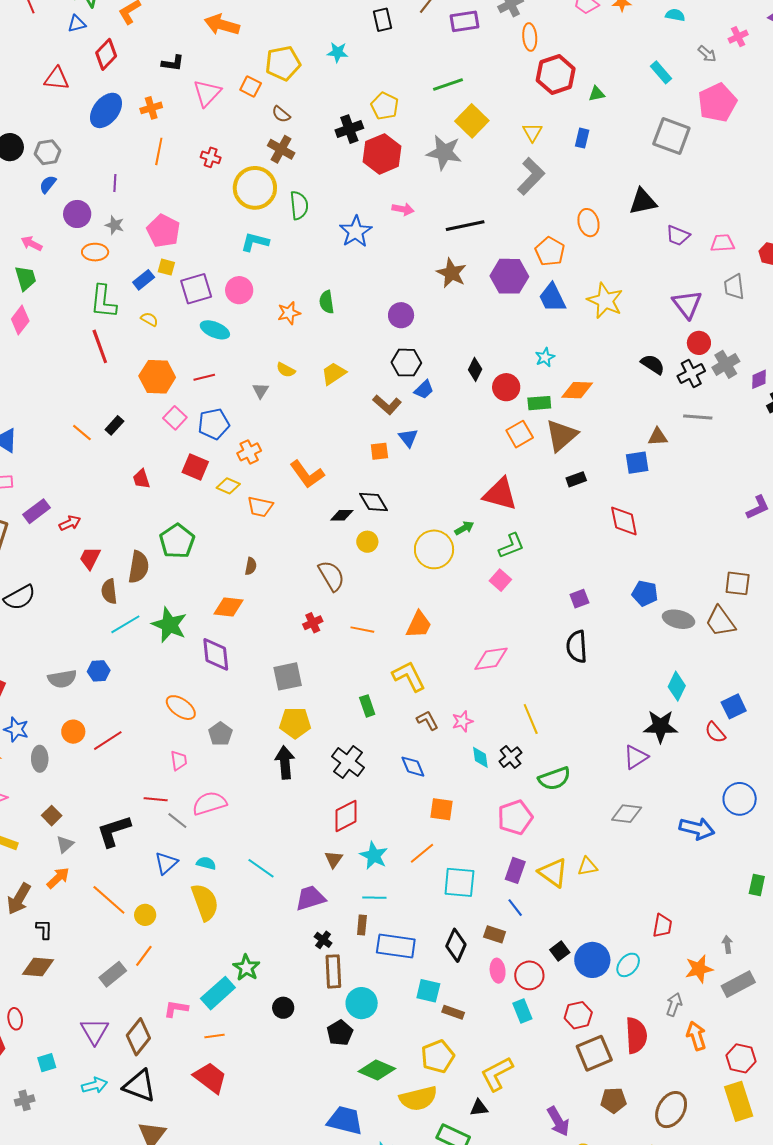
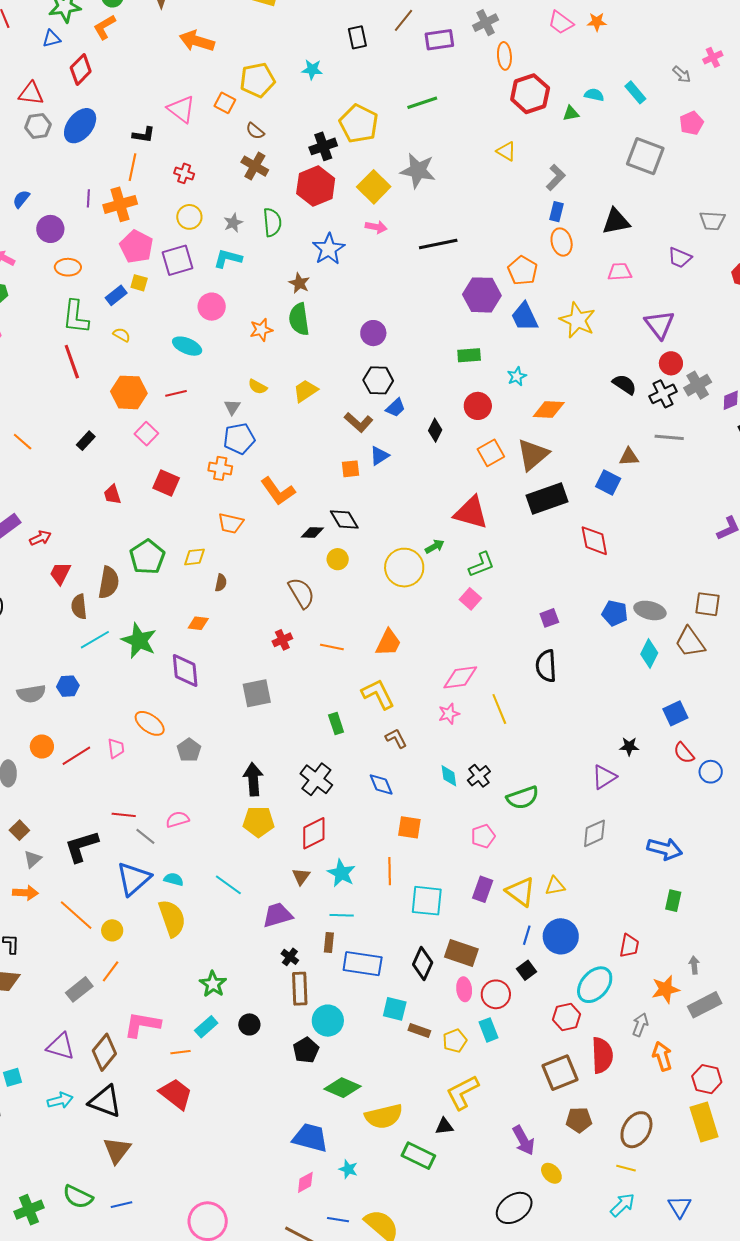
cyan semicircle: (675, 15) -> (594, 95), moved
black L-shape: (173, 63) -> (144, 135), moved
pink triangle: (207, 93) -> (181, 109), turned -36
pink pentagon: (717, 103) -> (691, 123), size x0.6
yellow pentagon: (385, 106) -> (359, 124), size x1.4
orange cross: (151, 108) -> (120, 204), moved, size x1.5
yellow square: (472, 121) -> (374, 187), moved
yellow triangle: (532, 132) -> (506, 151), turned -30
blue rectangle: (582, 138) -> (557, 212), moved
gray hexagon: (48, 152) -> (38, 126), moved
red hexagon: (382, 154) -> (316, 186), moved
gray L-shape: (531, 176) -> (556, 177), moved, size x0.7
yellow circle: (255, 188) -> (189, 217), moved, size x0.6
gray star: (115, 225) -> (233, 223), moved, turned 30
purple trapezoid: (678, 236) -> (680, 258), moved
pink trapezoid: (723, 243) -> (620, 272), moved
brown star: (451, 273) -> (299, 283), moved, size x0.7
gray trapezoid: (734, 287) -> (712, 221), moved, turned -80
purple square: (196, 289) -> (178, 260), moved
green semicircle: (327, 302) -> (299, 319), size x1.4
black diamond: (475, 369) -> (435, 430), moved
green rectangle: (539, 403) -> (469, 355), moved
blue pentagon: (214, 424) -> (239, 439), moved
orange line: (82, 433) -> (23, 442), moved
blue triangle: (408, 438) -> (379, 456), turned 35
orange cross: (249, 452) -> (220, 468), turned 35
blue square: (637, 463) -> (608, 482), turned 35
black rectangle: (576, 479) -> (547, 499), size x2.0
yellow diamond: (228, 486) -> (194, 557), moved, turned -30
orange diamond: (228, 607) -> (198, 623), size x0.7
gray ellipse: (678, 619) -> (650, 610), moved
cyan diamond: (677, 686) -> (649, 654), moved
blue square: (734, 706) -> (675, 713), moved
yellow line: (531, 719) -> (499, 709), moved
pink star: (462, 721) -> (449, 714), moved
yellow pentagon: (295, 723) -> (259, 822), moved
black star: (660, 726) -> (629, 746), size x0.6
pink trapezoid: (179, 761) -> (116, 748), moved
blue circle: (740, 799) -> (711, 772), moved, size x0.7
pink semicircle: (209, 803) -> (177, 819), size x0.7
gray diamond: (627, 814) -> (594, 833), turned -32
pink pentagon: (515, 817) -> (483, 836), size x0.7
orange line: (422, 853) -> (390, 871), turned -52
blue triangle: (166, 863) -> (134, 879), size x1.5
orange arrow: (58, 878) -> (25, 893), turned 45
green rectangle: (757, 885) -> (673, 901), moved
blue line: (515, 908) -> (527, 935), moved, turned 54
brown rectangle: (495, 934) -> (461, 953), size x1.5
blue circle: (592, 960) -> (561, 936), moved
cyan ellipse: (628, 965) -> (595, 985), size x1.5
cyan rectangle: (218, 993) -> (206, 1027), moved, size x0.7
pink L-shape: (176, 1009) -> (142, 1025), size x1.5
red hexagon: (578, 1015) -> (567, 1017), moved
purple triangle: (95, 1031) -> (61, 1046), turned -44
yellow pentagon: (438, 1056) -> (455, 1041), moved, size x0.7

